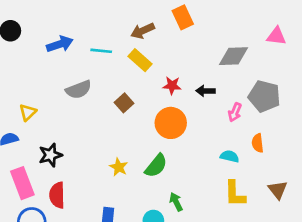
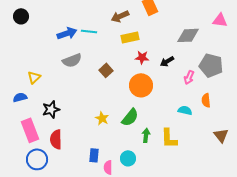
blue arrow: (60, 44) -> (67, 33), moved
yellow rectangle: (140, 60) -> (130, 37), moved, turned -54
black arrow: (205, 91) -> (167, 61), turned -32
yellow L-shape: (235, 194) -> (169, 138), moved
green arrow: (176, 202) -> (146, 135), moved, turned 32

